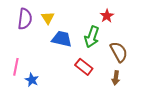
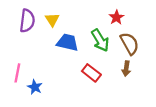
green arrow: (92, 37) -> (100, 40), turned -50
brown semicircle: (119, 52) -> (130, 44), moved
brown arrow: (116, 78) -> (126, 69), moved

